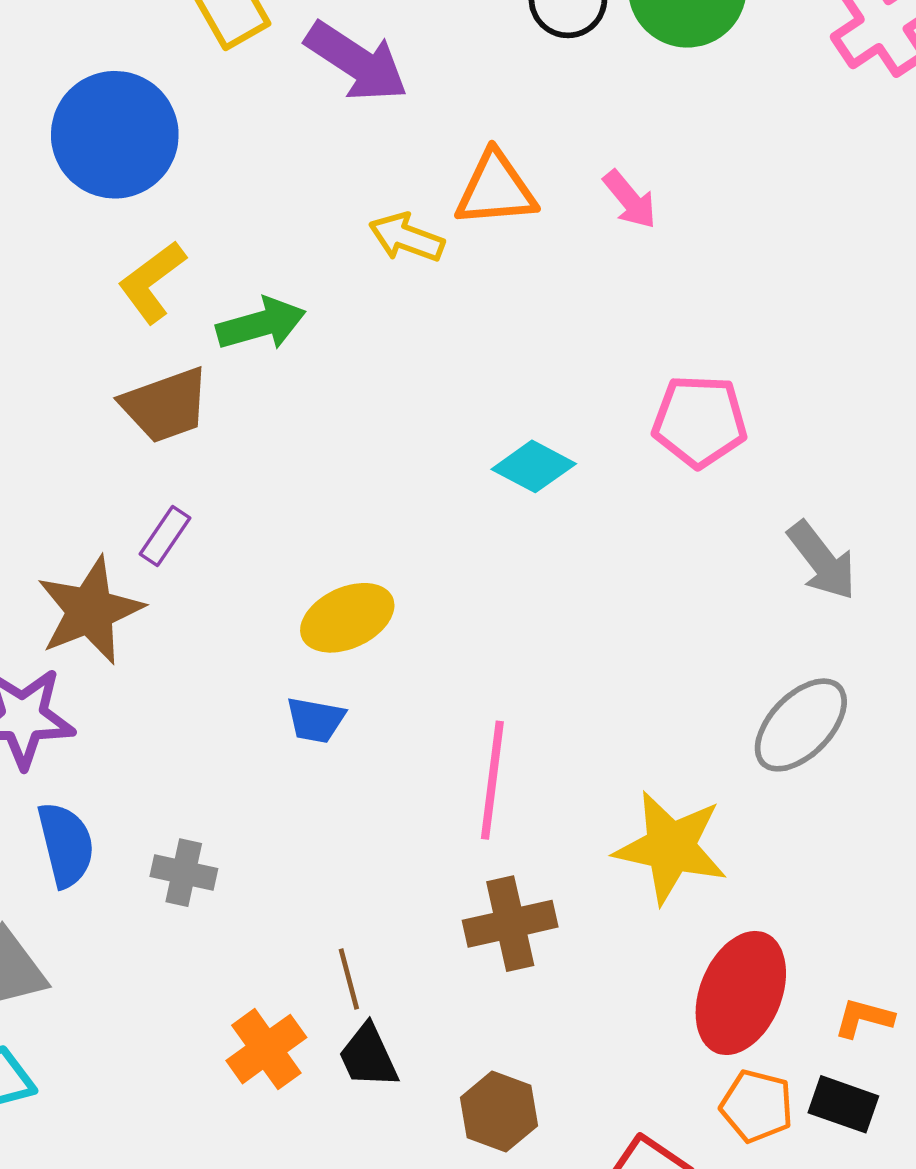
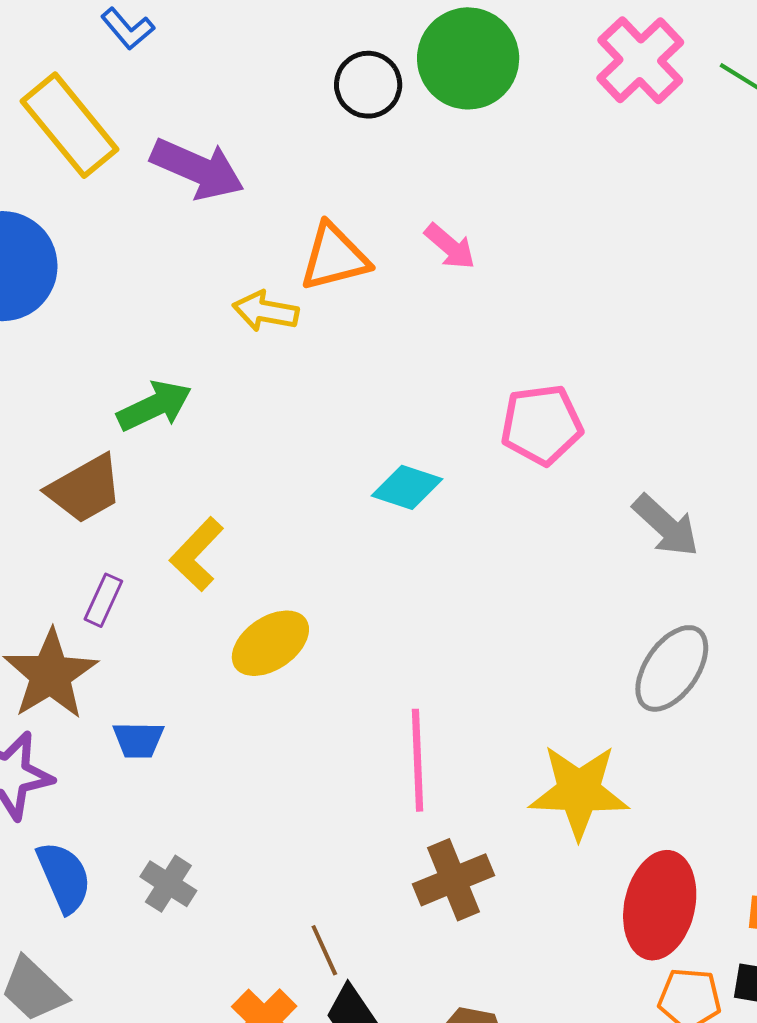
yellow L-shape: (152, 282) -> (197, 554), moved
blue trapezoid: (315, 720) -> (138, 740), moved
gray cross: (184, 873) -> (168, 884), turned 30

